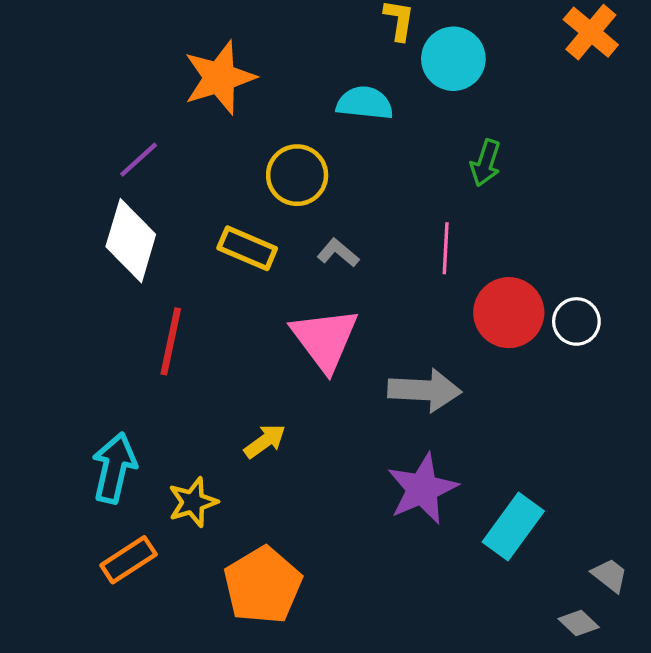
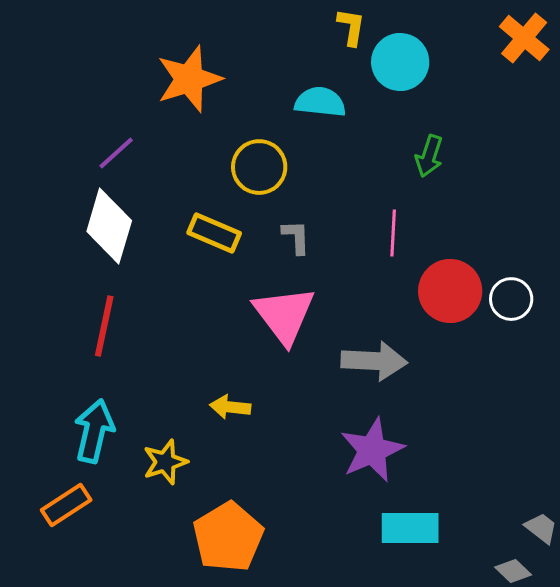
gray L-shape: (338, 253) -> (296, 237), turned 48
red line: (171, 341) -> (104, 326), moved
yellow arrow: (265, 441) -> (230, 407), turned -138
cyan rectangle: (513, 527) -> (410, 528), moved, turned 54
orange rectangle: (129, 560) -> (66, 505), moved

